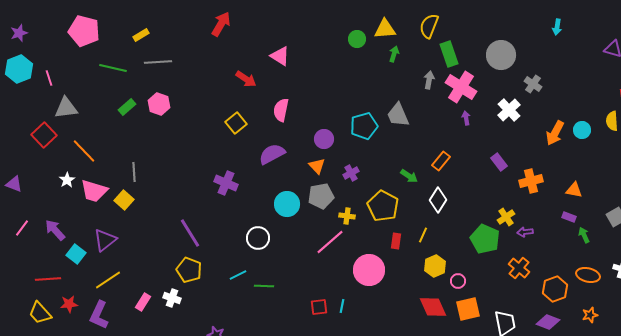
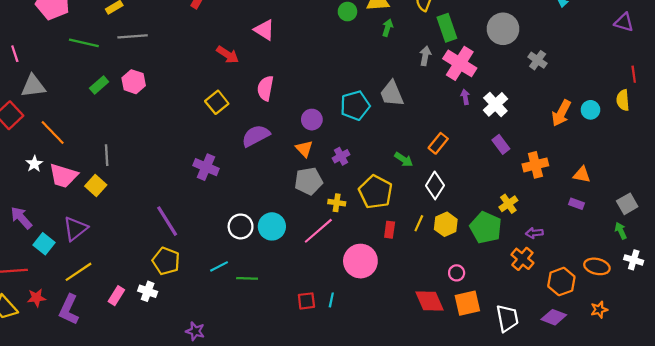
white cross: (509, 110) -> (495, 104), moved
cyan circle: (287, 204) -> (272, 226), moved
purple arrow: (525, 232) -> (534, 233), moved
green arrow: (584, 235) -> (621, 231), moved
yellow hexagon: (435, 266) -> (446, 224), moved

